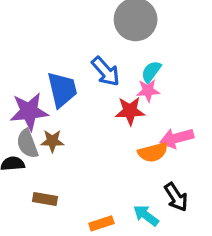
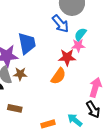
blue arrow: (106, 71) -> (61, 24), moved
pink arrow: (177, 138) -> (95, 87), moved, turned 120
orange semicircle: (153, 152) -> (58, 76), moved, turned -42

